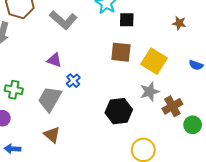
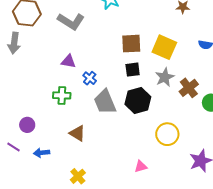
black square: (127, 20) -> (133, 70), moved
green cross: (14, 90) -> (62, 95), moved
gray trapezoid: (50, 99) -> (105, 102), moved, turned -44

